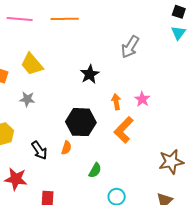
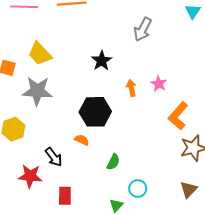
gray star: (27, 99) -> (37, 91), size x1.8
orange L-shape: (124, 130) -> (178, 116), moved
orange semicircle: (66, 148) -> (82, 140), turned -80
black arrow: (39, 150) -> (54, 157), moved

